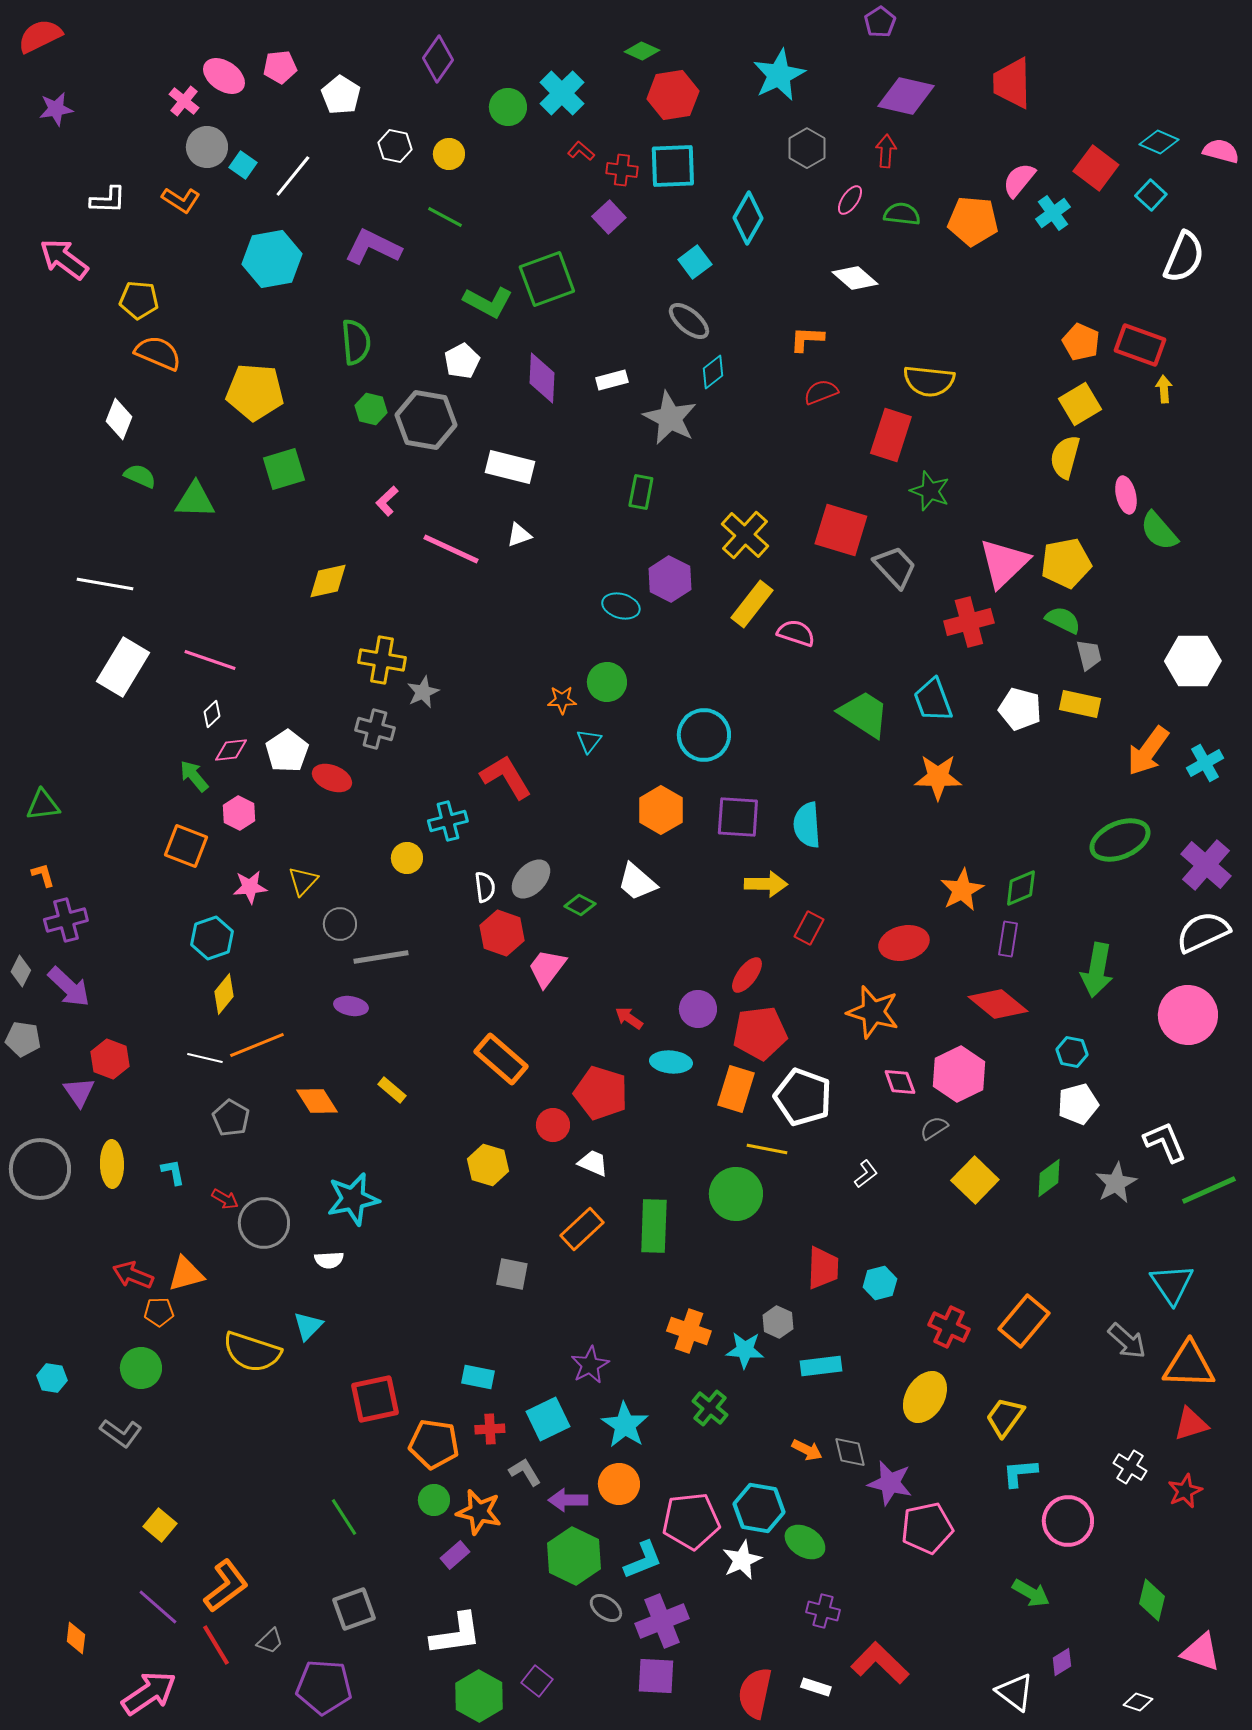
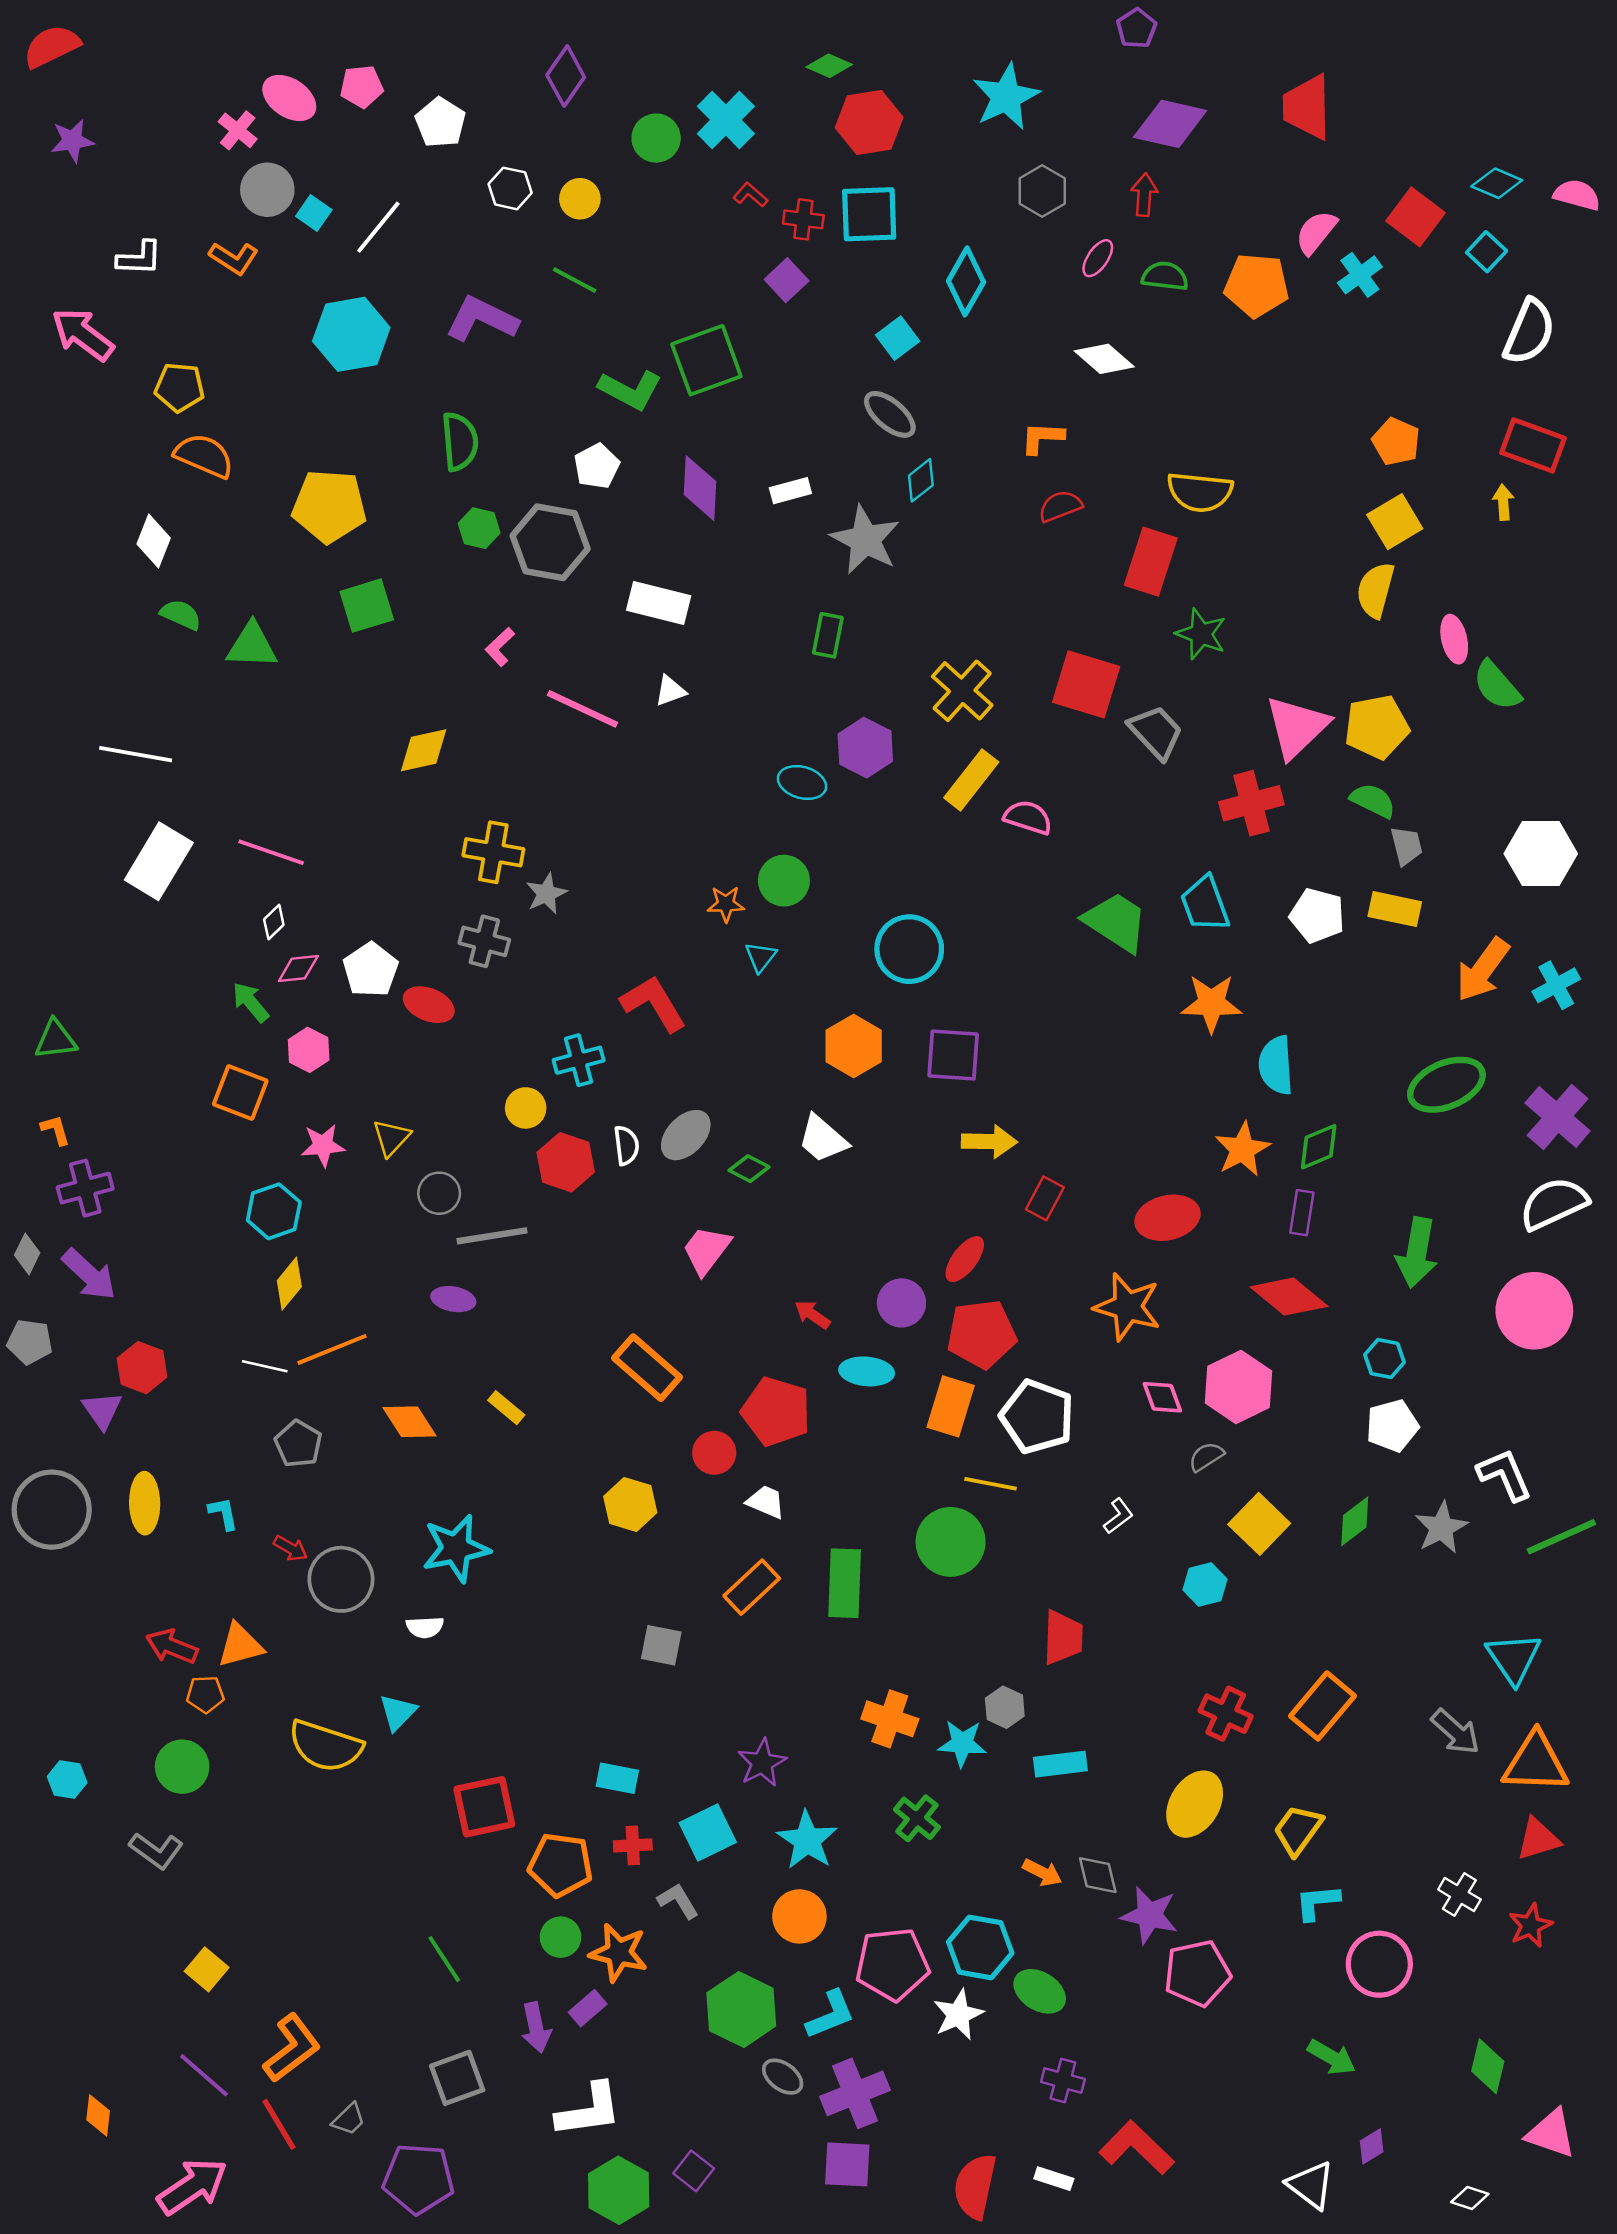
red rectangle: (1140, 345) -> (1533, 445), moved
cyan semicircle: (807, 825) -> (1276, 1065), moved
red hexagon: (502, 933) -> (566, 1162), moved
cyan hexagon: (880, 1283) -> (1205, 1585), moved
purple arrow: (568, 1500) -> (536, 2028), moved, turned -102

